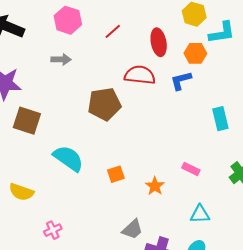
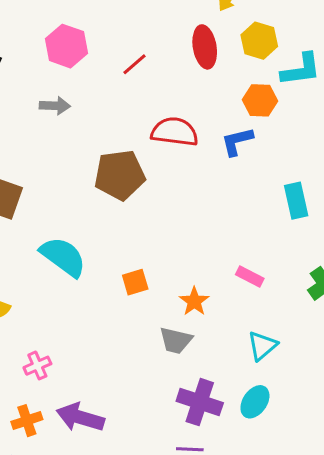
red ellipse: (159, 42) -> (205, 47), moved
cyan triangle: (200, 214) -> (262, 346), turned -40
gray trapezoid: (132, 229) -> (176, 340), moved, turned 55

